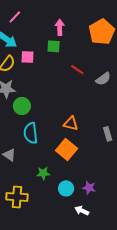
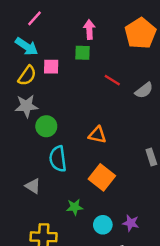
orange triangle: (71, 124) -> (97, 135), moved

